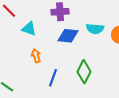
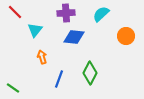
cyan triangle: (29, 29) -> (35, 30), turned 49
cyan semicircle: (95, 29) -> (101, 14), moved, turned 132

